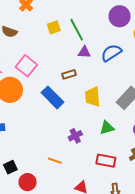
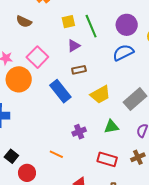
purple circle: (120, 16) -> (127, 25), moved
purple triangle: (84, 52) -> (74, 46), moved, turned -40
yellow trapezoid: (93, 97) -> (100, 94), turned -120
black square: (10, 167) -> (11, 156), turned -32

